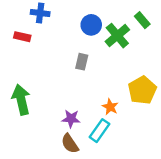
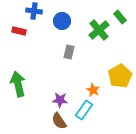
blue circle: (91, 25) -> (62, 21), moved

